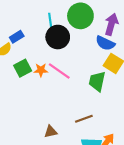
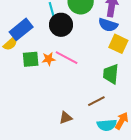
blue rectangle: (17, 37) -> (21, 29), size x1.6
green square: (23, 68) -> (31, 59), turned 30
green trapezoid: (97, 81) -> (111, 74), moved

